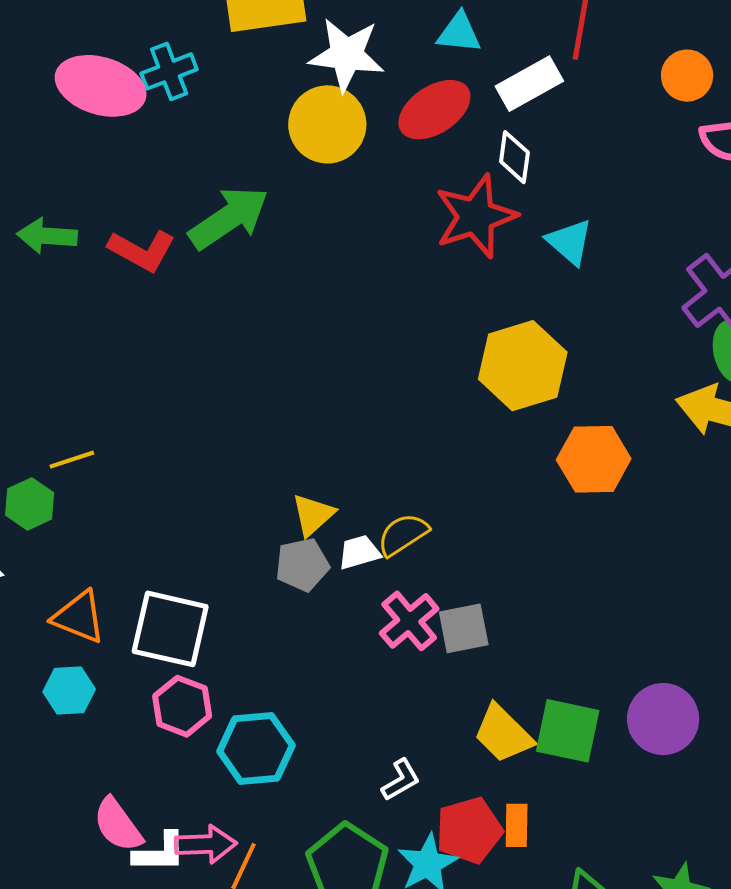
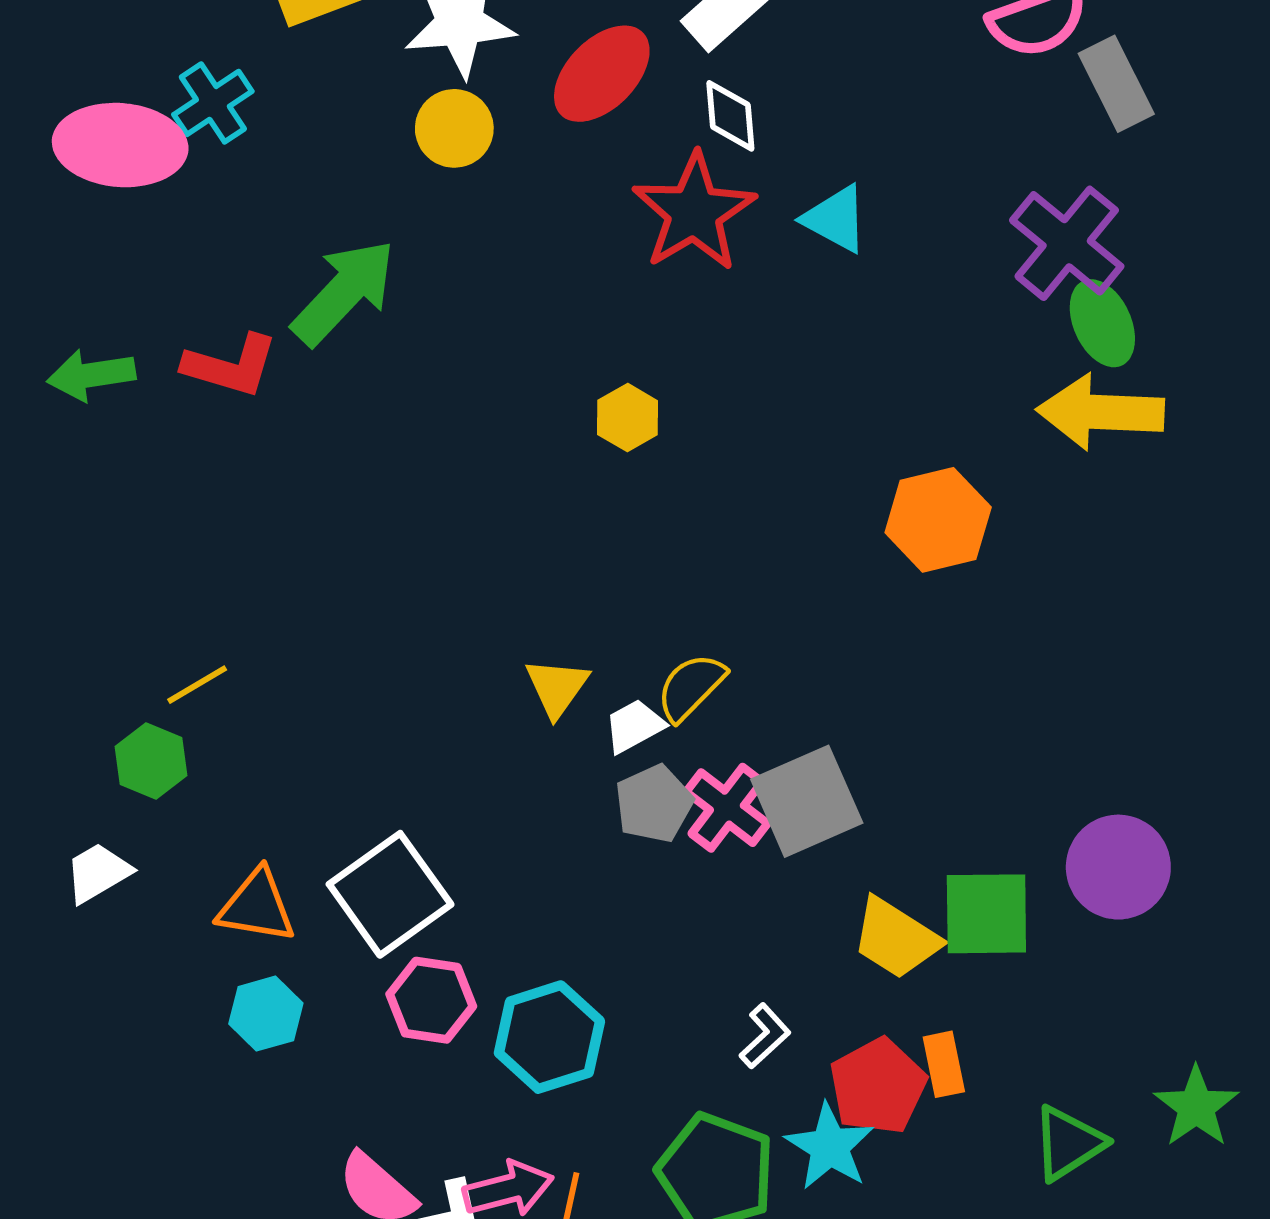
yellow circle: (327, 124) -> (454, 128), size x0.7
yellow hexagon: (523, 366) -> (628, 418), moved, size x0.5
gray pentagon: (302, 565) -> (654, 804), moved
gray square: (464, 628) -> (807, 801), size x1.4
white square: (170, 629) -> (390, 894), turned -36

